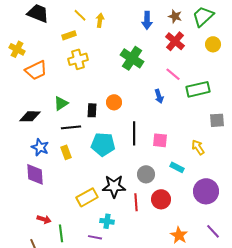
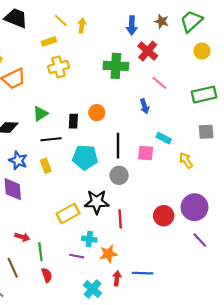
red cross: (175, 41) -> (148, 51), moved
green cross: (132, 58) -> (116, 66), turned -30
green rectangle: (198, 89) -> (204, 95), moved
cyan rectangle: (177, 167) -> (164, 138), moved
gray circle: (146, 174) -> (119, 175), moved
red circle: (161, 199) -> (164, 216), moved
purple line: (213, 231) -> (200, 240), moved
orange star: (179, 235) -> (108, 254), moved, turned 30

